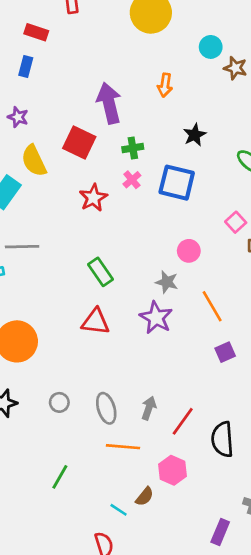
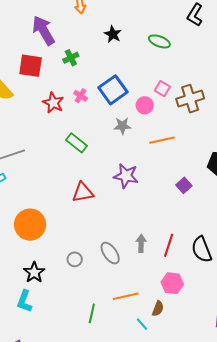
pink cross: (132, 180) -> (81, 96), moved
blue square: (177, 183) -> (113, 90), moved, turned -32
pink circle: (189, 251) -> (145, 105), moved
green rectangle: (101, 272) -> (76, 143), moved
gray star: (167, 282) -> (122, 126), moved
orange line: (212, 306) -> (162, 140), moved, turned -55
orange line: (123, 447) -> (126, 296), moved
cyan line: (119, 510) -> (142, 324), turned 32

